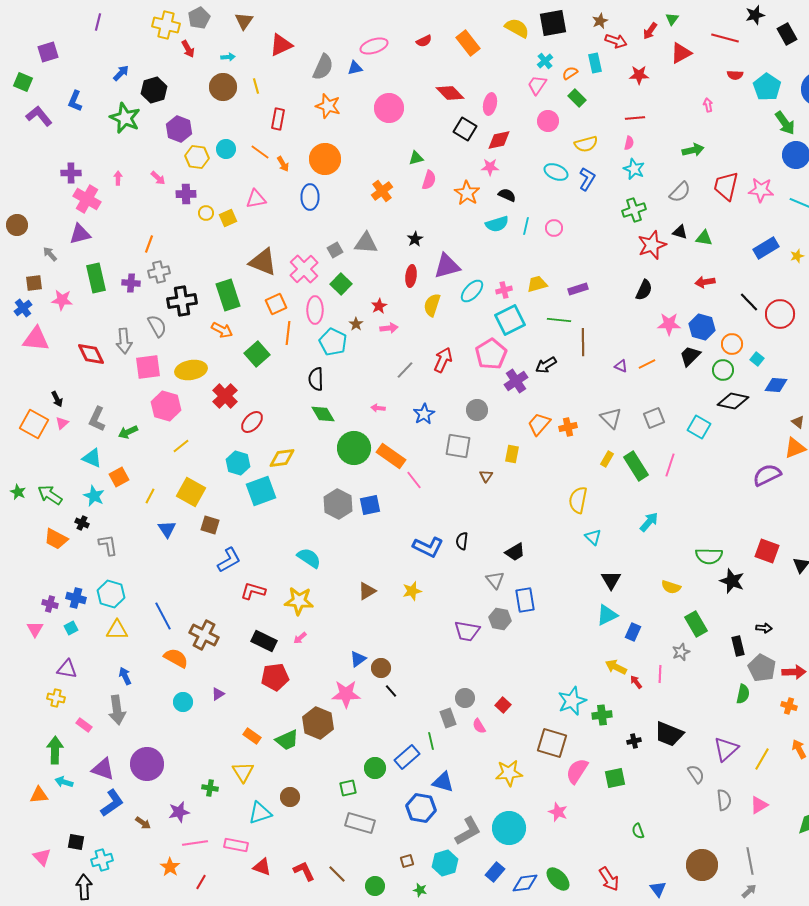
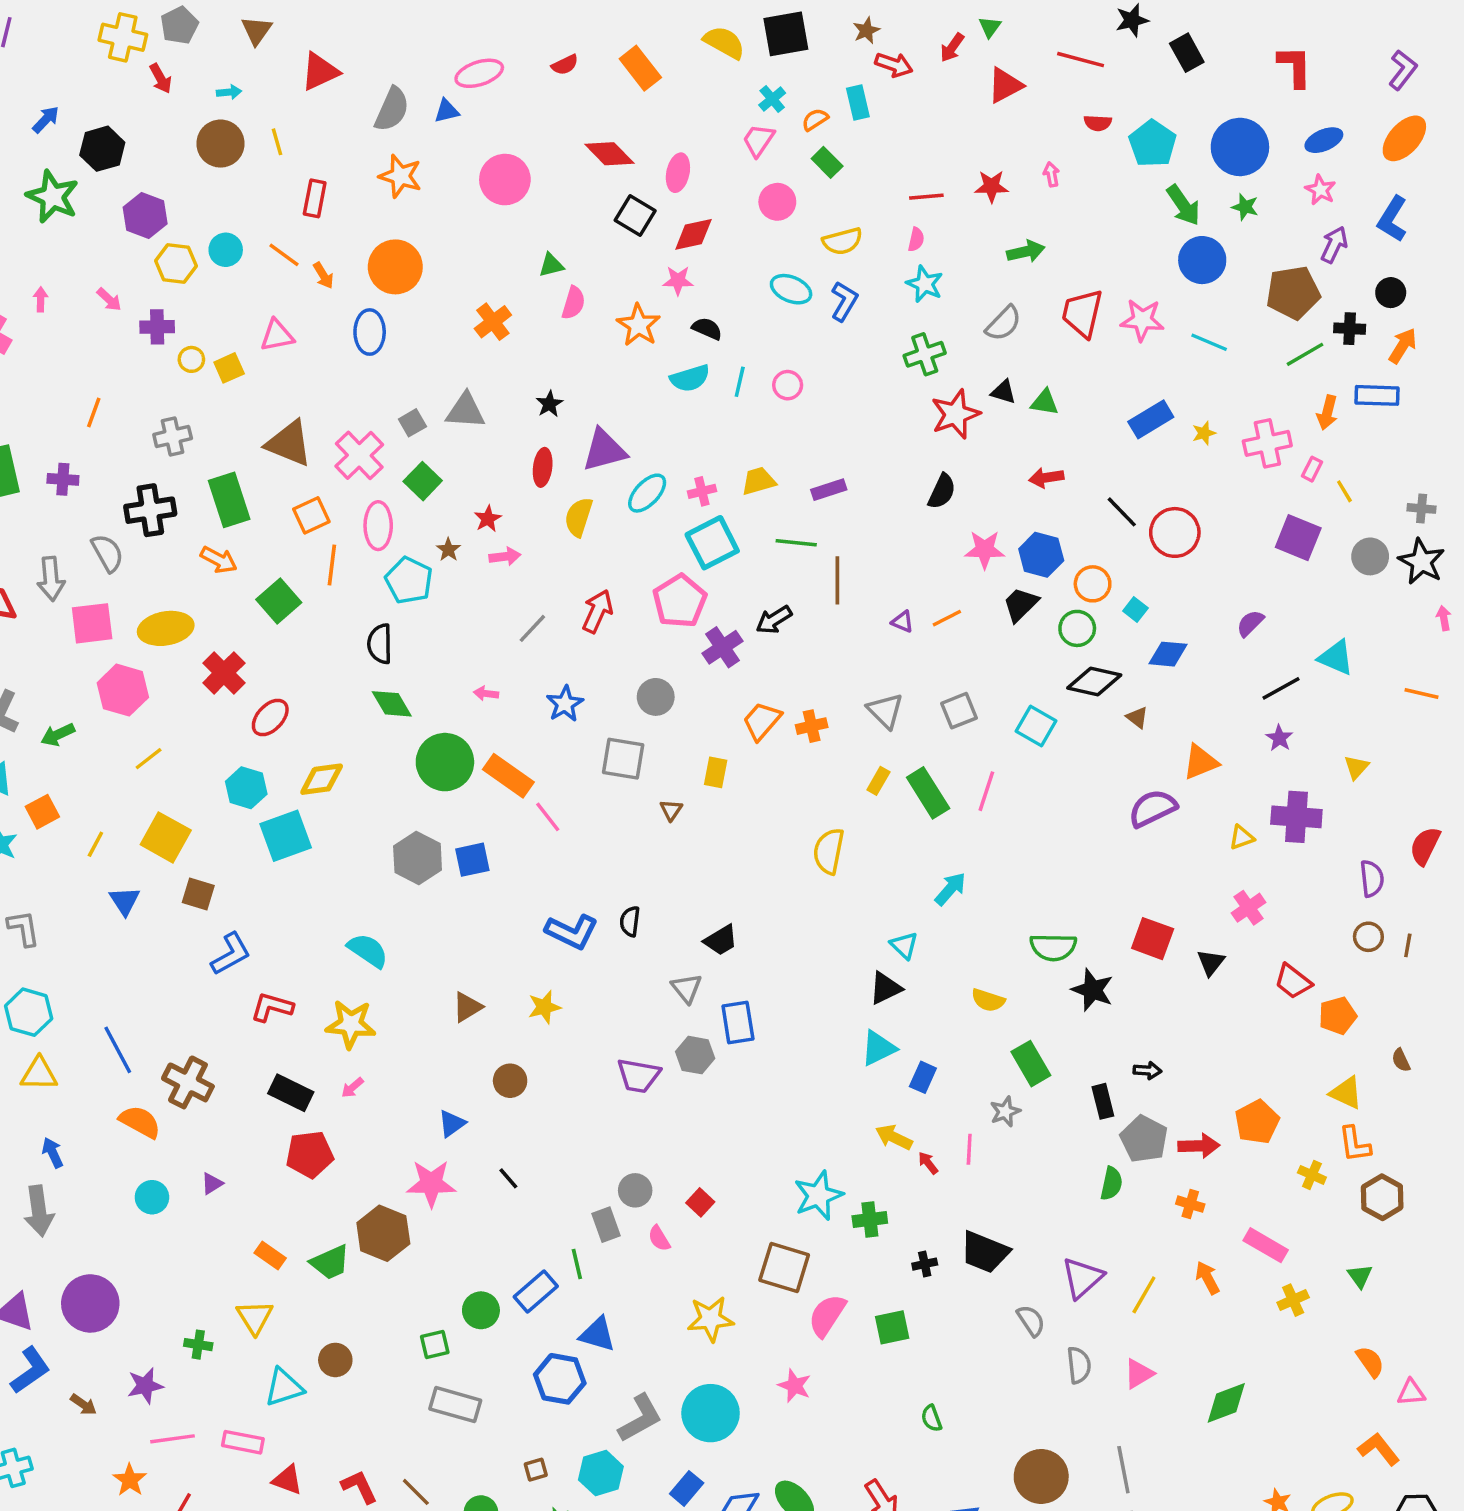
red star: (639, 75) -> (991, 186), moved
gray cross: (159, 272) -> (173, 437), moved
brown triangle: (798, 422) -> (1137, 717), moved
cyan triangle: (593, 537) -> (904, 945), moved
black triangle: (611, 580) -> (885, 988), turned 35
brown circle: (381, 668) -> (510, 1081), moved

